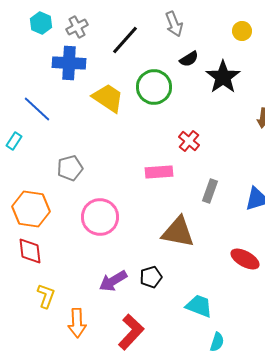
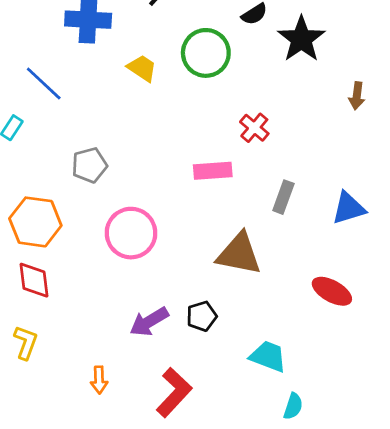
yellow trapezoid: (108, 98) -> (142, 68), size x0.7
yellow L-shape: (46, 296) -> (26, 343), moved
orange arrow: (77, 323) -> (99, 380), size x0.7

